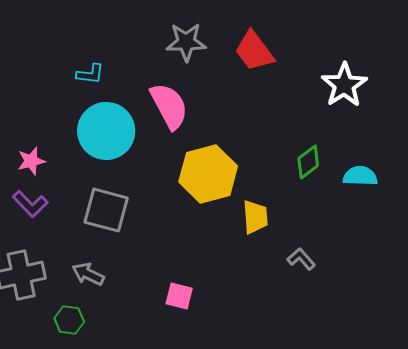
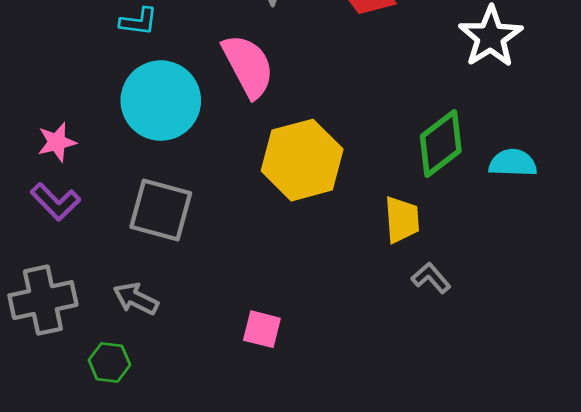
green diamond: (308, 162) -> (441, 143), size x1.4
yellow trapezoid: (255, 217) -> (402, 220), moved

